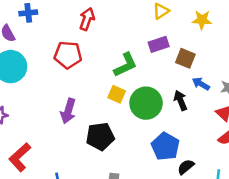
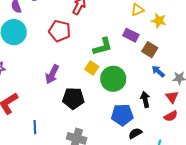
yellow star: (202, 20) -> (159, 21), moved
purple rectangle: (159, 44) -> (131, 35), turned 35
black arrow: (180, 100) -> (145, 100), moved
blue pentagon: (165, 146) -> (122, 115), turned 30

